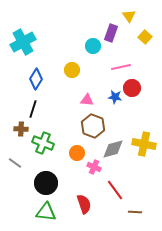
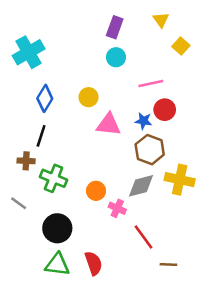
purple rectangle: (111, 33) -> (115, 27), moved
yellow circle: (72, 70) -> (89, 97), moved
pink triangle: (87, 100) -> (108, 125), size x1.5
brown hexagon: (93, 126) -> (150, 150), moved
red semicircle: (84, 204) -> (94, 263), moved

